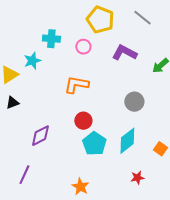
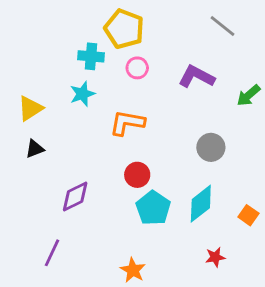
yellow pentagon: (100, 20) -> (124, 29), moved
cyan star: (32, 61) -> (82, 94), moved

